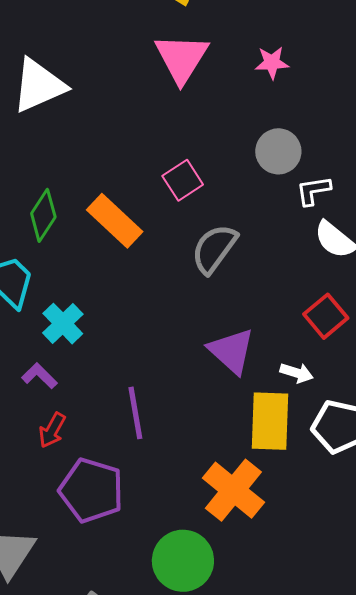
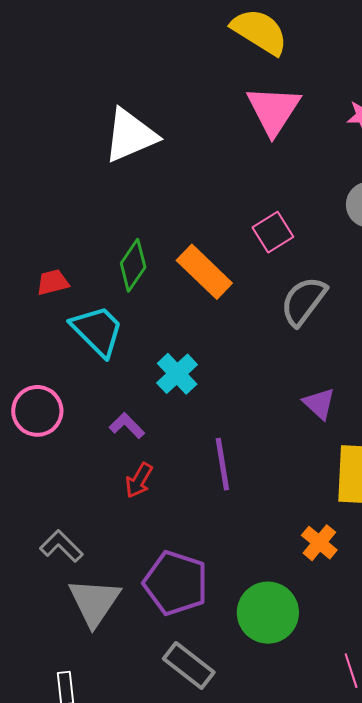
cyan cross: (63, 324) -> (177, 374), moved
purple triangle: (231, 351) -> (319, 404), size x0.7
purple pentagon: (91, 490) -> (176, 583), moved
orange cross: (233, 490) -> (319, 543), size x0.6

